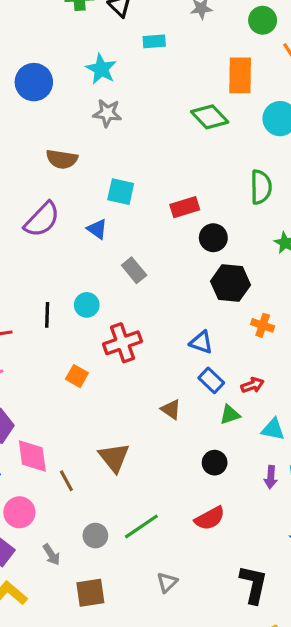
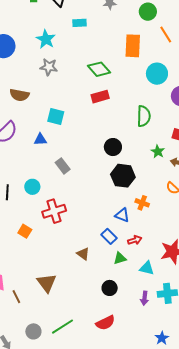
green diamond: (210, 117) -> (99, 69), moved
red rectangle: (185, 207) -> (100, 97), moved
blue triangle: (97, 229) -> (40, 139), turned -40
blue triangle: (201, 342) -> (122, 215), moved

